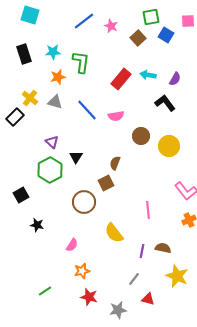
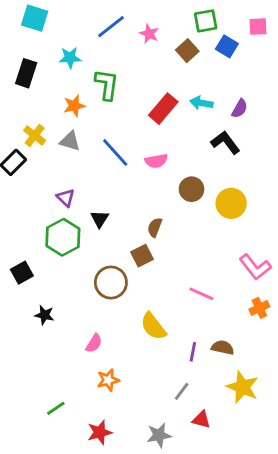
cyan star: (53, 52) -> (70, 58), moved
black rectangle: (24, 54) -> (26, 73), turned 36
pink line: (148, 210) -> (201, 294), turned -60
red star: (89, 297) -> (100, 432), moved, turned -30

